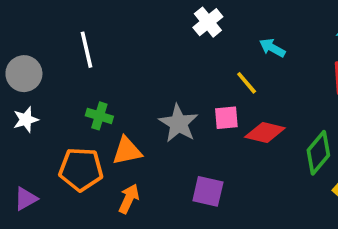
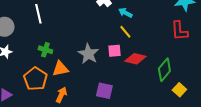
cyan arrow: (272, 48) -> (125, 13), moved
orange pentagon: (81, 169) -> (35, 79), turned 30

